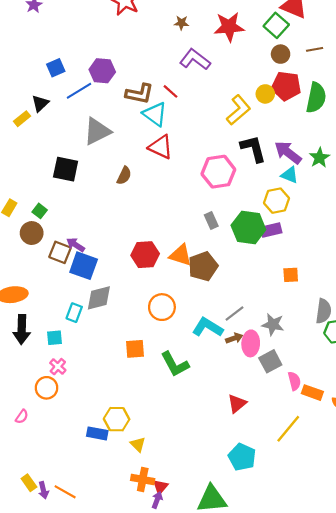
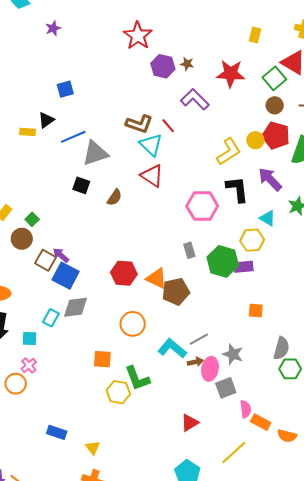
purple hexagon: (102, 71) -> (163, 66), moved
blue line: (79, 91) -> (73, 137), moved
yellow rectangle: (22, 119) -> (27, 132), turned 35
purple arrow: (288, 152) -> (270, 179), moved
black square: (66, 169) -> (81, 185), moved, size x0.7
yellow hexagon: (117, 419) -> (118, 392), moved

